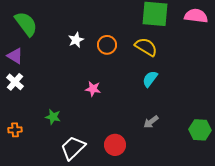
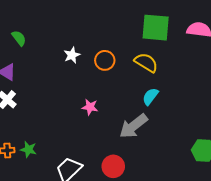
green semicircle: (26, 24) -> (19, 38), size x0.6
green star: (53, 117) -> (28, 149), moved
gray arrow: (151, 122) -> (133, 126), moved, size x1.8

